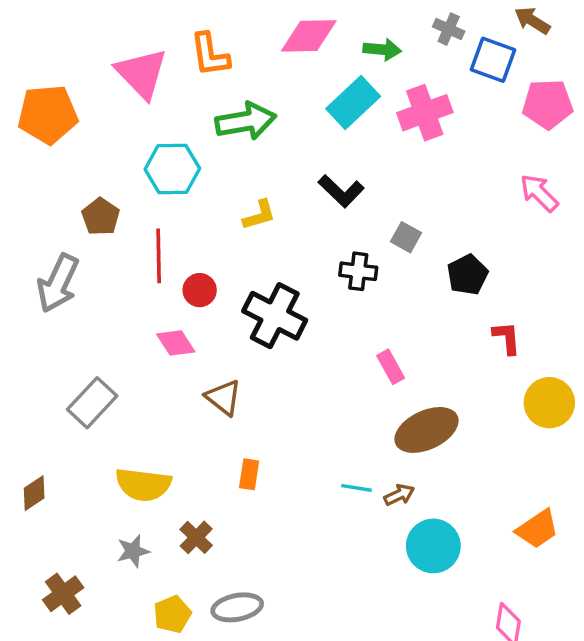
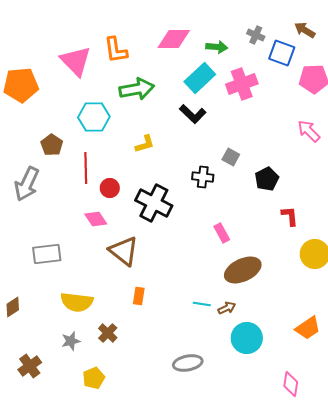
black L-shape: (341, 191) -> (193, 114), moved
brown triangle: (223, 398) -> (124, 251), size x1.4
gray rectangle: (92, 403) -> (47, 254), turned 40
gray ellipse: (237, 607) -> (188, 363), moved

